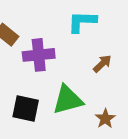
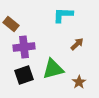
purple cross: (39, 55) -> (24, 47), moved
black square: (26, 108) -> (24, 75), turned -30

